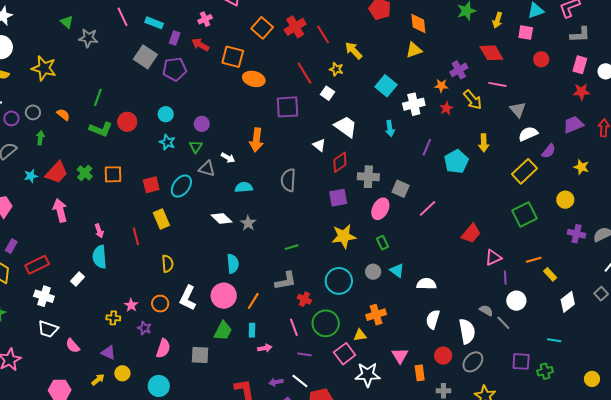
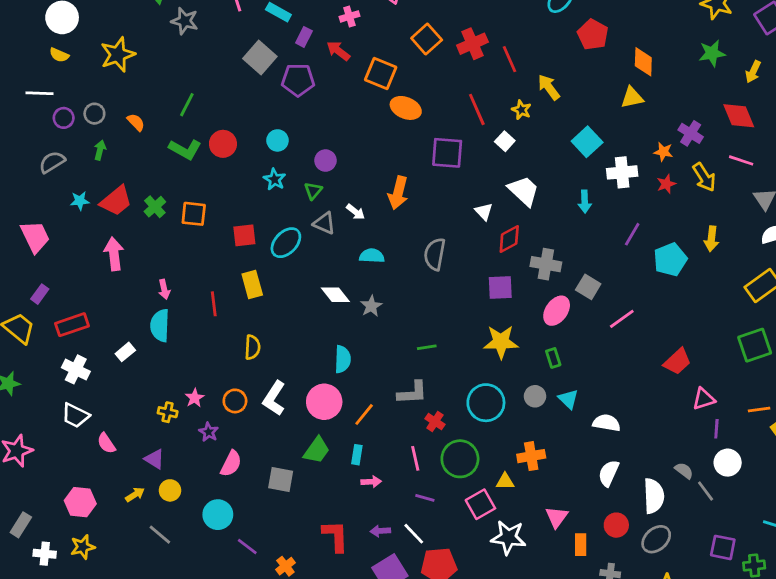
yellow star: (44, 68) -> (118, 55), turned 30
purple cross: (459, 70) -> (691, 133), turned -36

